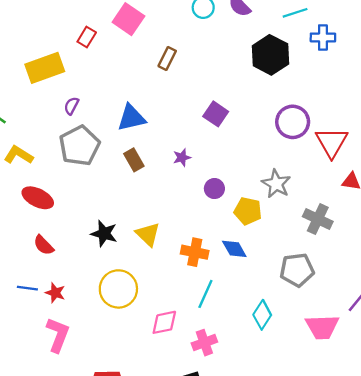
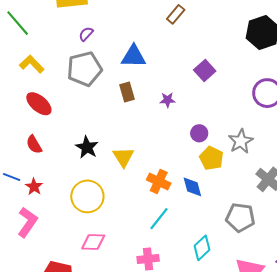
purple circle: (214, 189) -> (199, 133), moved
pink diamond: (164, 322) -> (93, 242), moved

